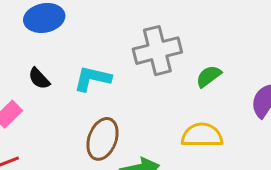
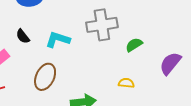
yellow semicircle: (202, 135) -> (126, 83), size x0.6
brown ellipse: (103, 139) -> (45, 77), moved

